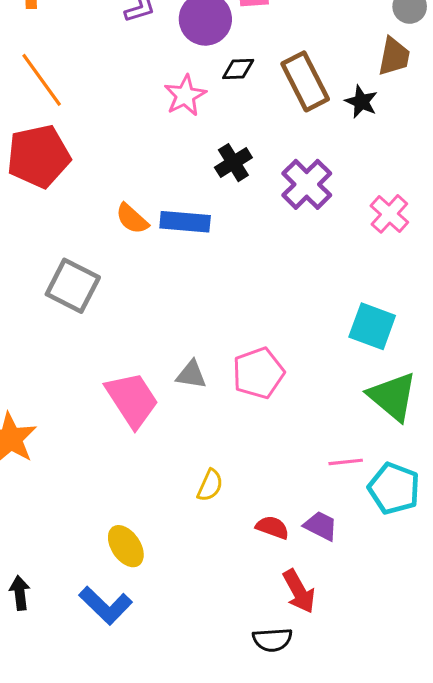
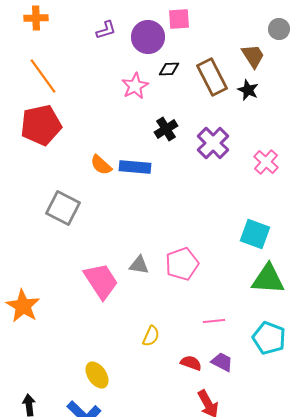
brown trapezoid: (394, 56) -> (253, 56), moved, turned -44
green triangle: (392, 396) -> (268, 279), turned -36
pink line: (346, 462) -> (214, 321), moved

